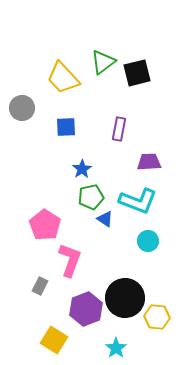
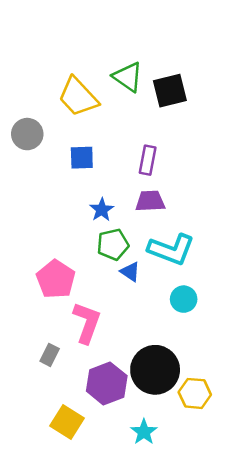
green triangle: (103, 62) -> (128, 77), turned -48
purple trapezoid: (149, 162) -> (150, 201), moved

